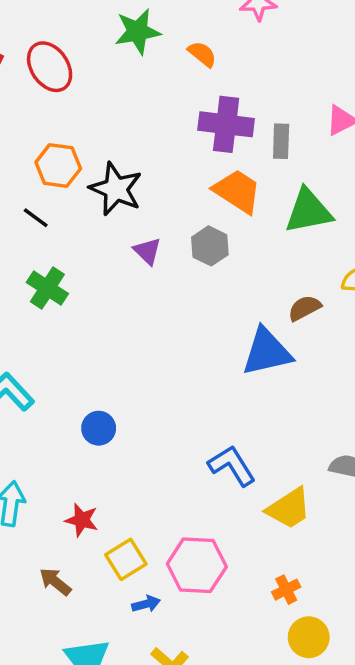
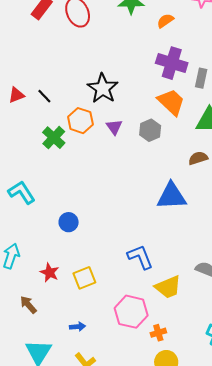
orange semicircle: (202, 54) -> (165, 21), turned -84
orange hexagon: (58, 165) -> (80, 121), moved
black line: (36, 218) -> (44, 96), moved
brown semicircle: (305, 308) -> (198, 158), moved
yellow square: (126, 559) -> (84, 278), moved
pink hexagon: (197, 565) -> (131, 312), moved

